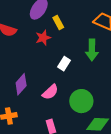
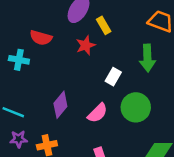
green circle: (81, 101) -> (136, 107), moved

